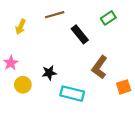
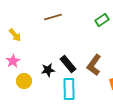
yellow arrow: (21, 27) -> (15, 35), moved, turned -64
black rectangle: (80, 34) -> (68, 64), moved
cyan rectangle: (72, 94) -> (69, 89), turned 75

